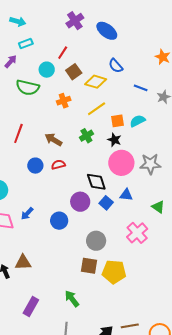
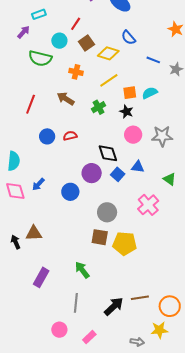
orange cross: (64, 101) -> (76, 72), turned 32
brown arrow: (53, 140) -> (66, 99), moved
pink circle: (121, 163) -> (133, 135), size x0.7

